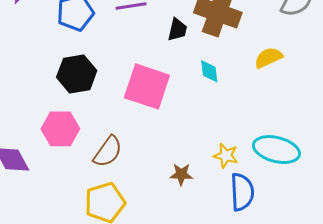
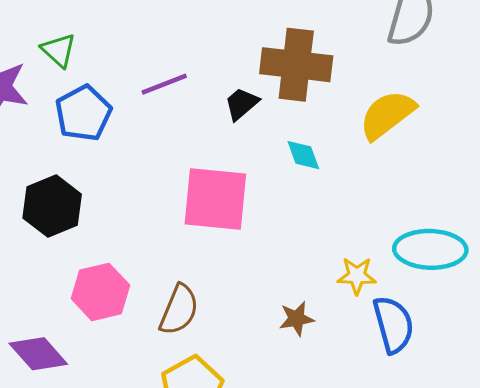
black trapezoid: (177, 30) -> (242, 104), turned -130
yellow semicircle: (268, 58) -> (387, 115), size x1.4
black hexagon: (77, 74) -> (52, 206), moved

